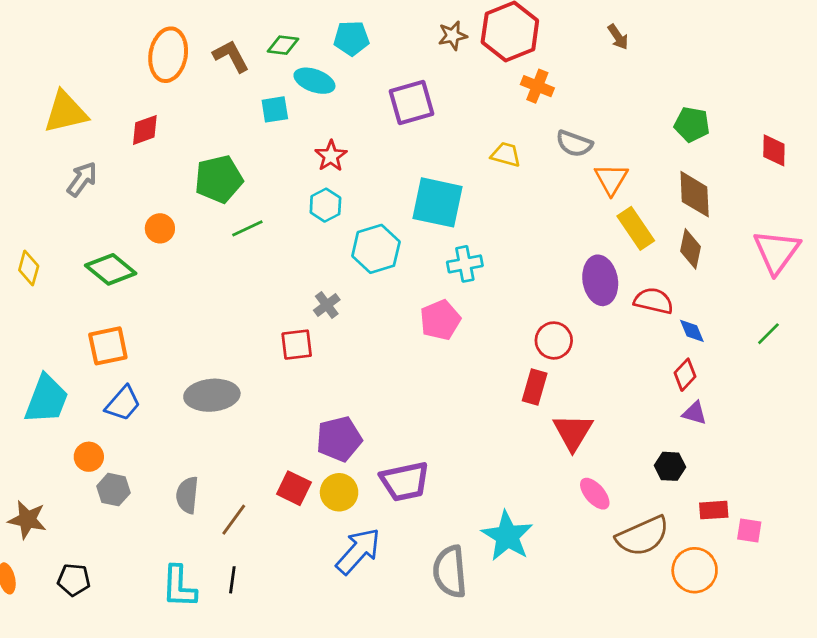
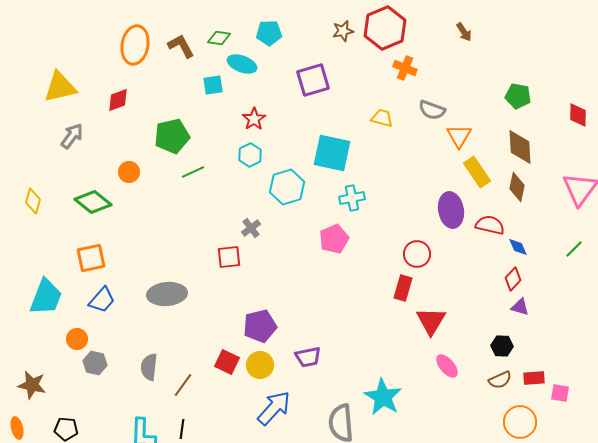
purple trapezoid: (405, 481) -> (308, 357), size x0.7
brown semicircle: (643, 536) -> (500, 380), moved, size x0.6

